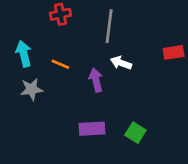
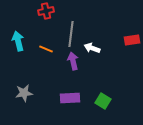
gray line: (109, 26) -> (71, 34), moved
gray star: (32, 89) -> (24, 93), moved

